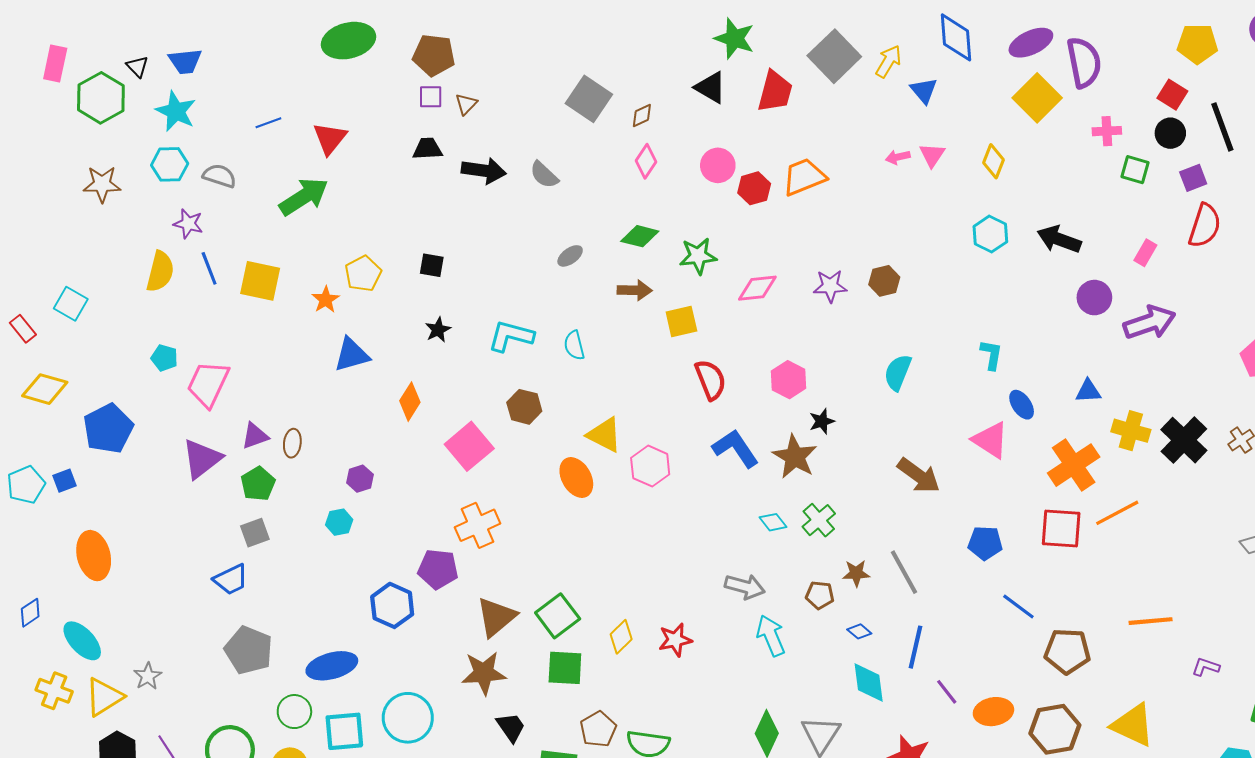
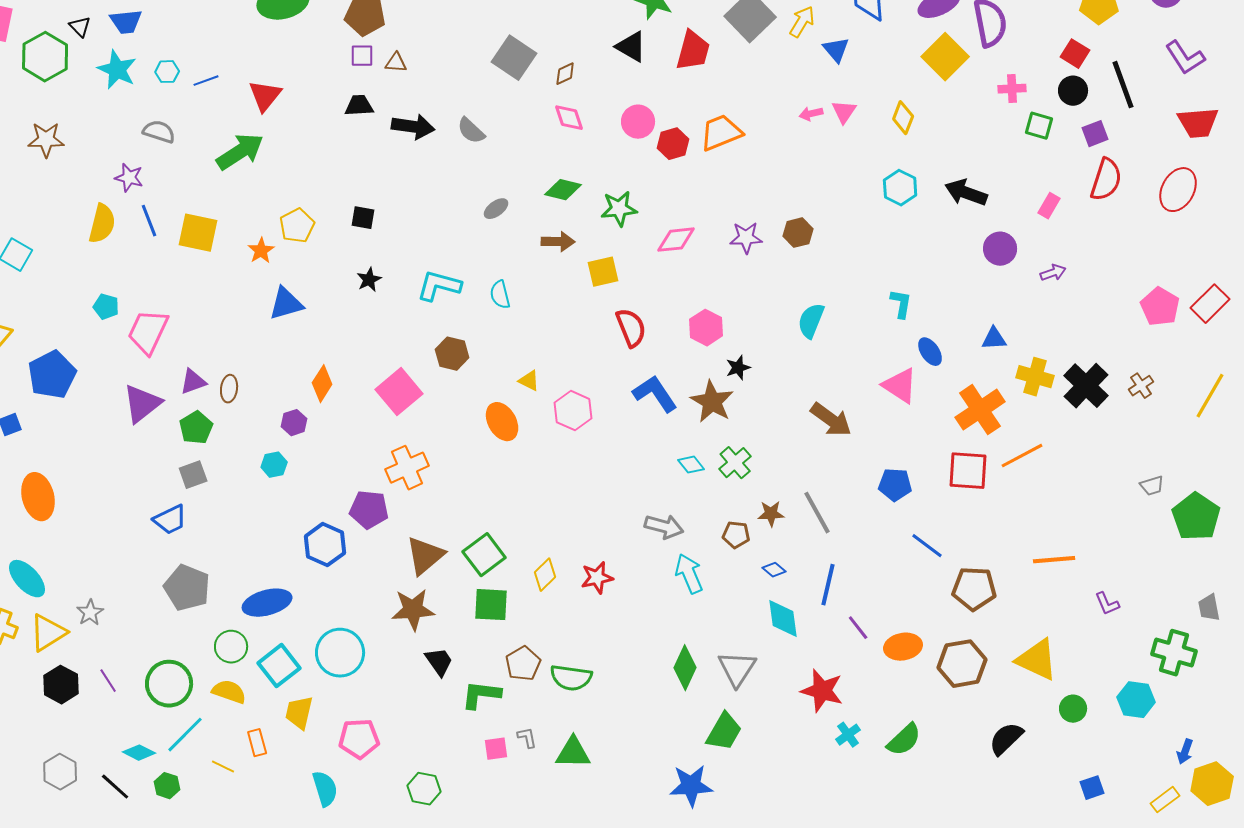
brown triangle: (466, 104) -> (396, 63), turned 50
pink diamond: (646, 161) -> (569, 118), turned -52
cyan hexagon: (170, 164) -> (167, 72), moved, size x0.7
purple arrow: (1150, 322) -> (1053, 273), size x0.5
orange diamond: (410, 402) -> (322, 384), moved
yellow triangle: (604, 435) -> (529, 381), size x0.6
purple L-shape: (1206, 667) -> (1107, 604), turned -132
cyan square: (344, 731) -> (279, 666), turned -33

